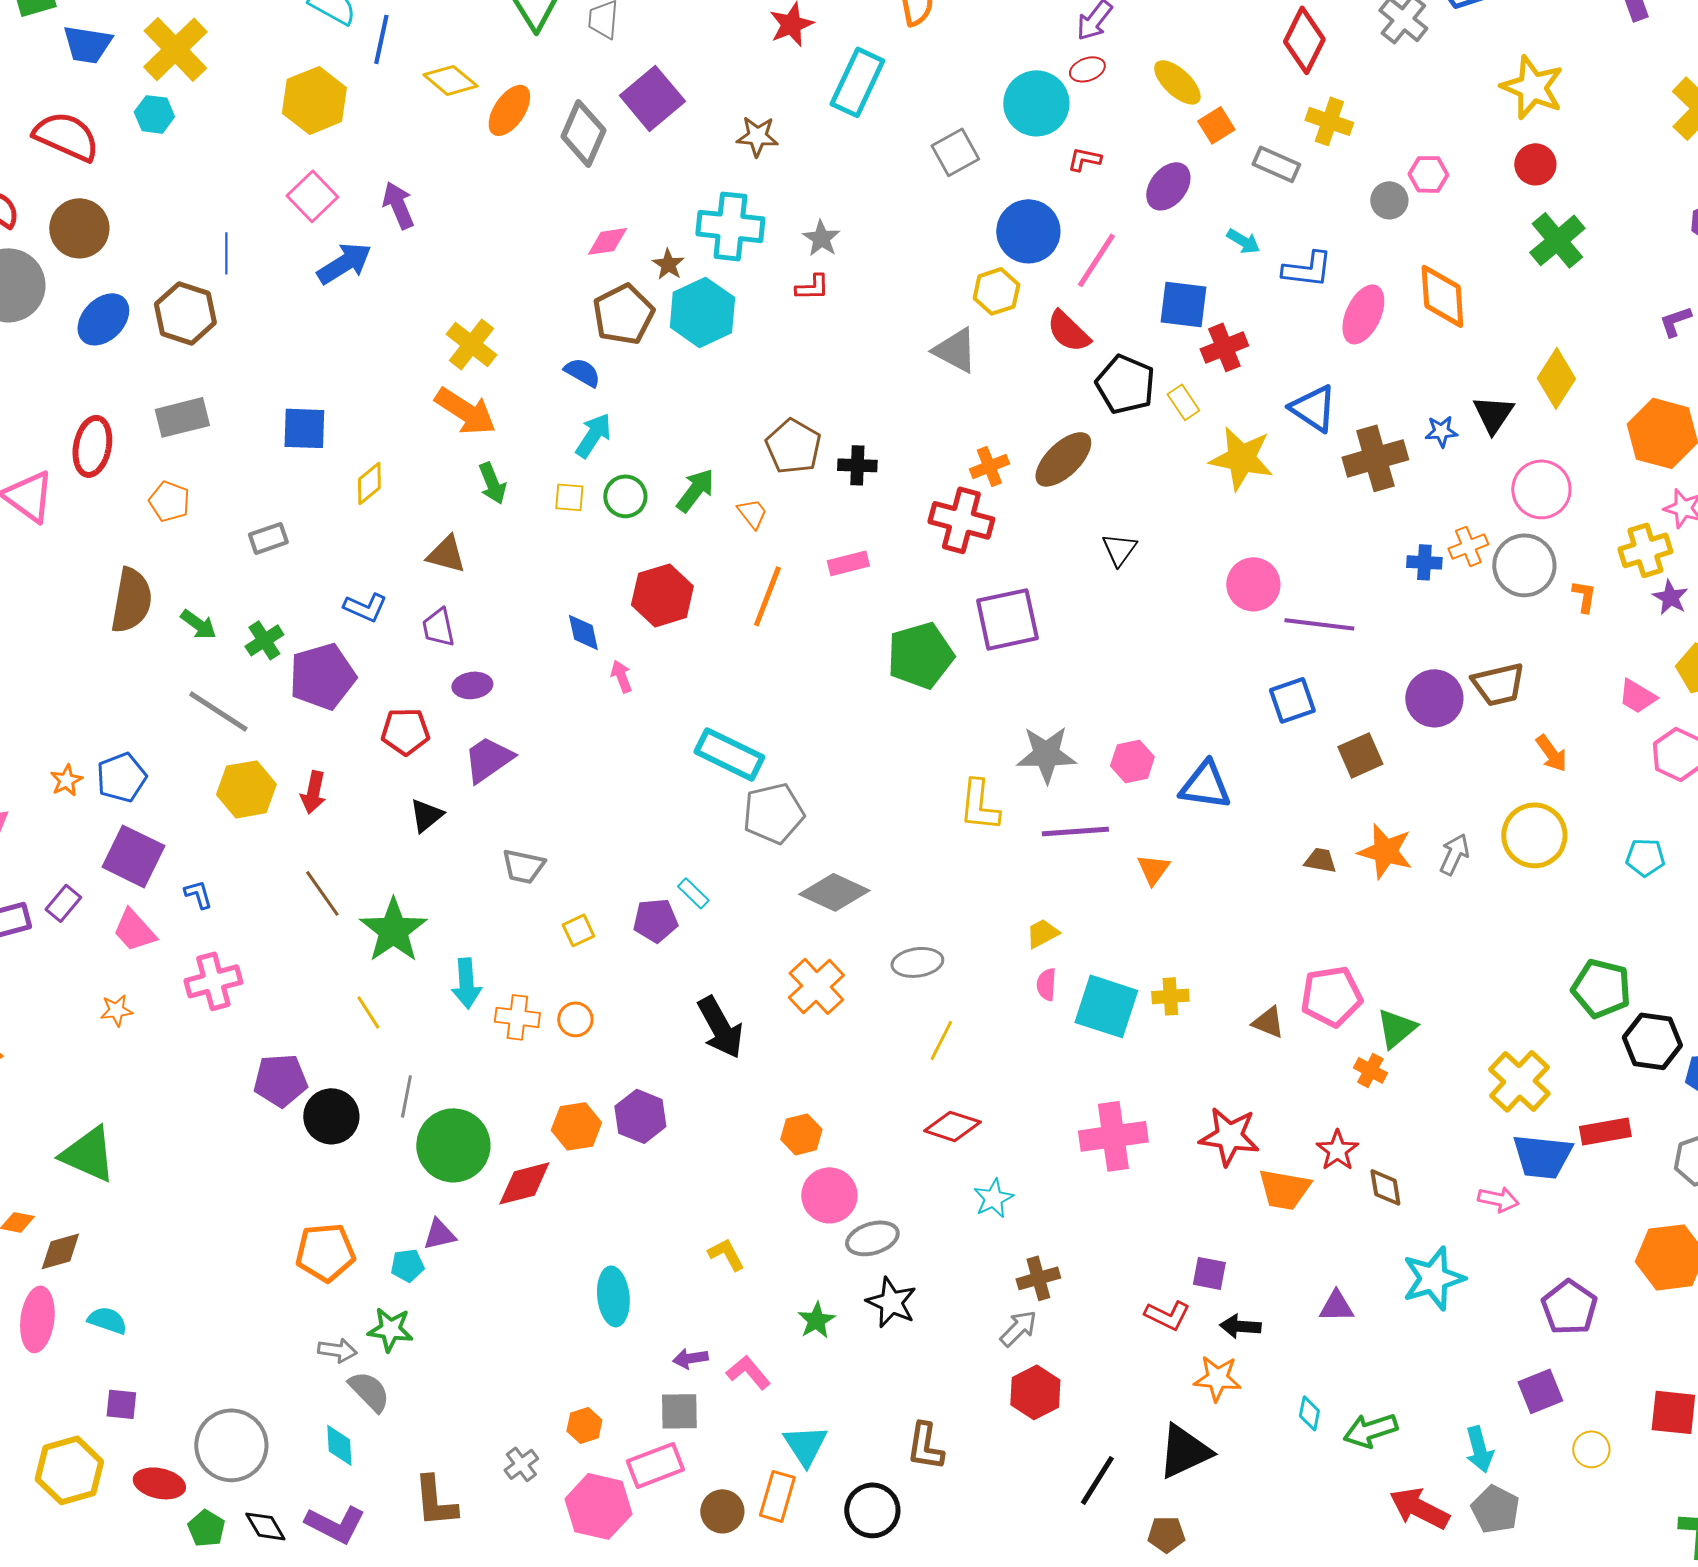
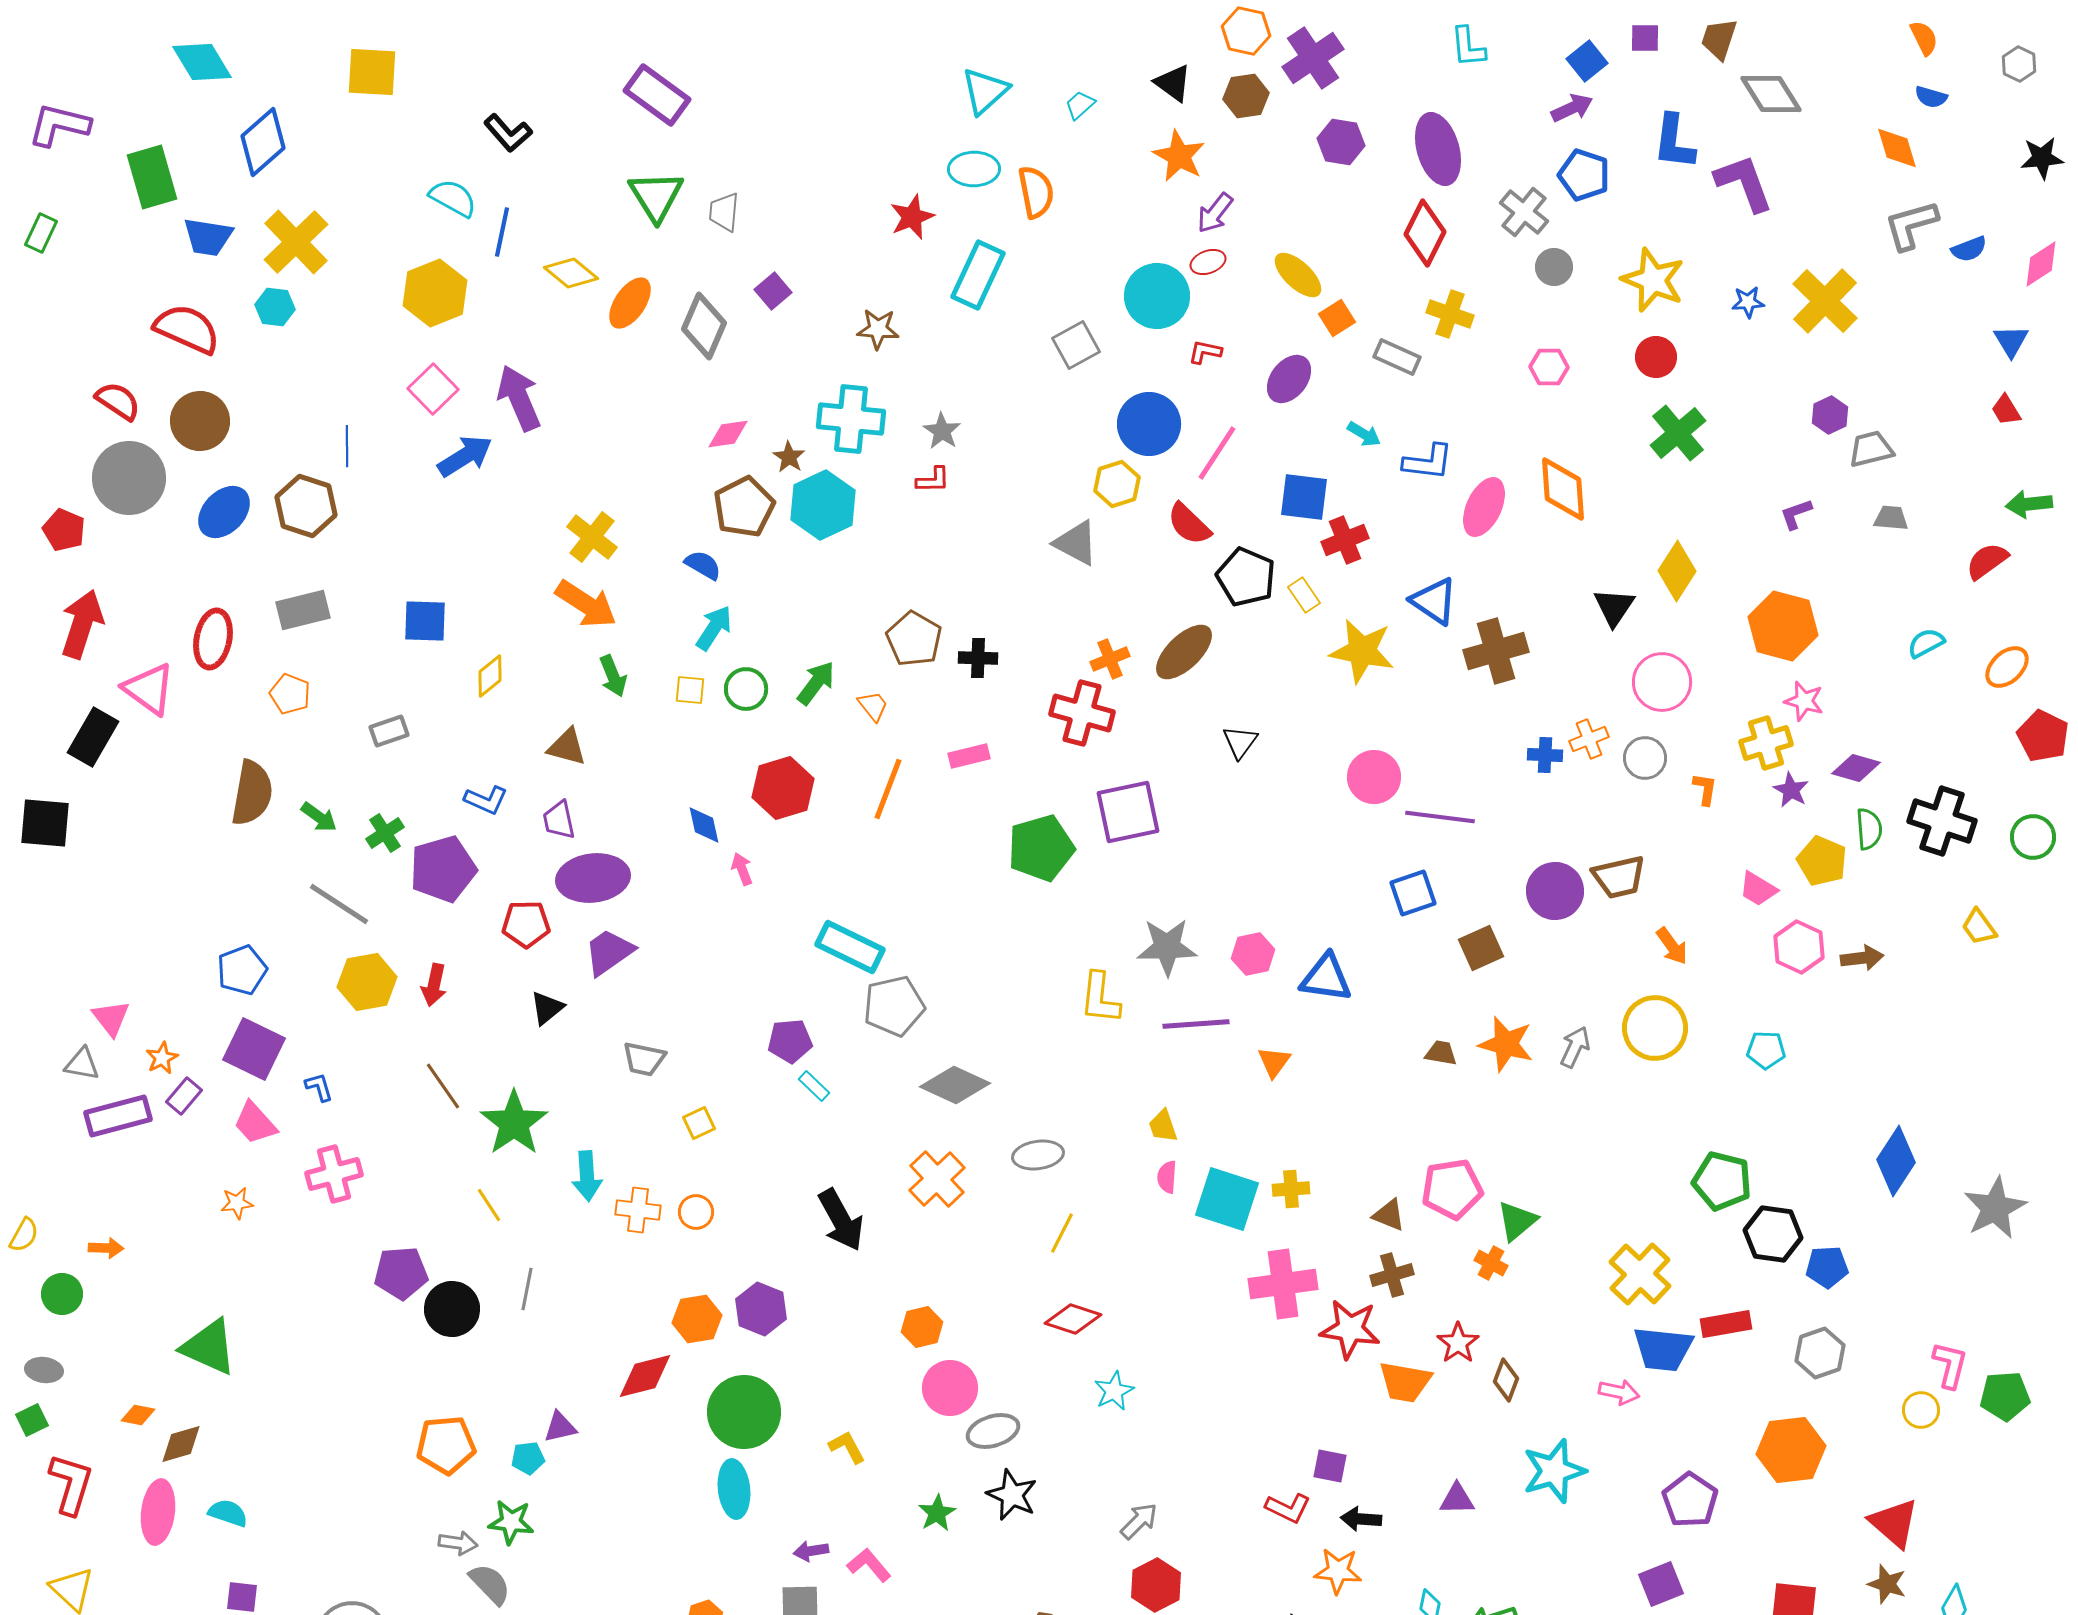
purple square: (652, 98) -> (773, 291), size x0.6
gray circle: (1389, 200) -> (1554, 267), moved
purple arrow: (398, 205) -> (519, 398), size x1.4
blue star: (1441, 431) -> (1748, 302), moved
gray circle: (1524, 565) -> (1645, 758), size x0.7
purple ellipse: (472, 685) -> (593, 878), size x1.8
orange star: (66, 780) -> (162, 1058), moved
purple pentagon: (655, 920) -> (790, 1041), moved
yellow trapezoid: (1042, 933) -> (1163, 1126), turned -81
pink cross: (1113, 1136) -> (1283, 1284), moved
green circle: (453, 1145) -> (744, 1412), moved
brown diamond: (1385, 1187) -> (1506, 1380), turned 30
brown cross: (1038, 1278) -> (1392, 1275), moved

